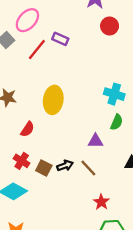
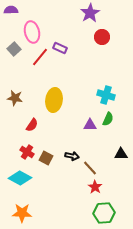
pink ellipse: (27, 20) -> (32, 32), turned -55
purple triangle: (95, 141) -> (90, 125), moved
black arrow: (65, 166) -> (72, 156), moved, turned 32
brown line: (88, 168) -> (90, 168), moved

